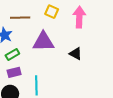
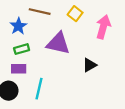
black triangle: (76, 54) -> (90, 65), turned 48

